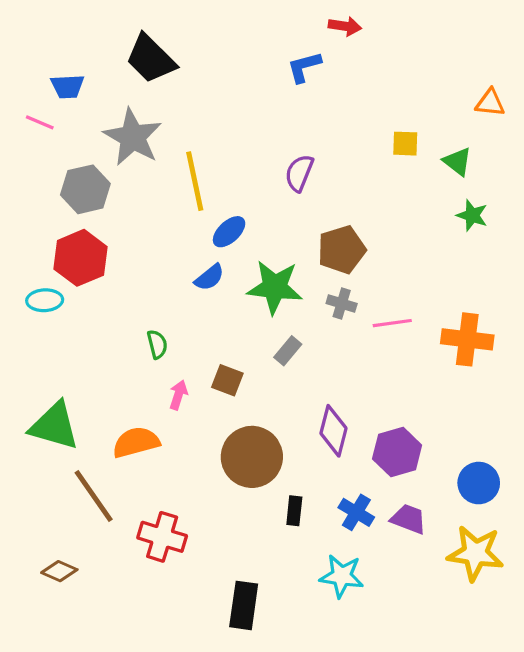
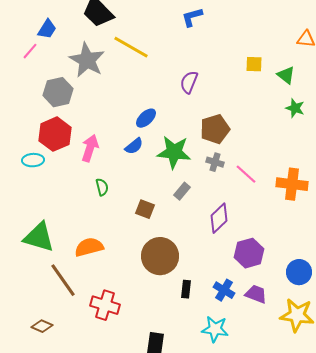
blue trapezoid: (67, 86) -> (47, 29), turned -55
pink line: (40, 122) -> (30, 51), turned -72
yellow line: (195, 181) -> (131, 47), moved, turned -48
pink line: (392, 323) -> (246, 174), turned 50
pink arrow: (178, 395) -> (90, 148), moved, size x1.5
purple diamond: (333, 431) -> (219, 218), moved, turned 32

